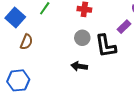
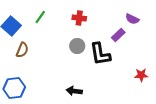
black arrow: (79, 66) -> (74, 91), moved

